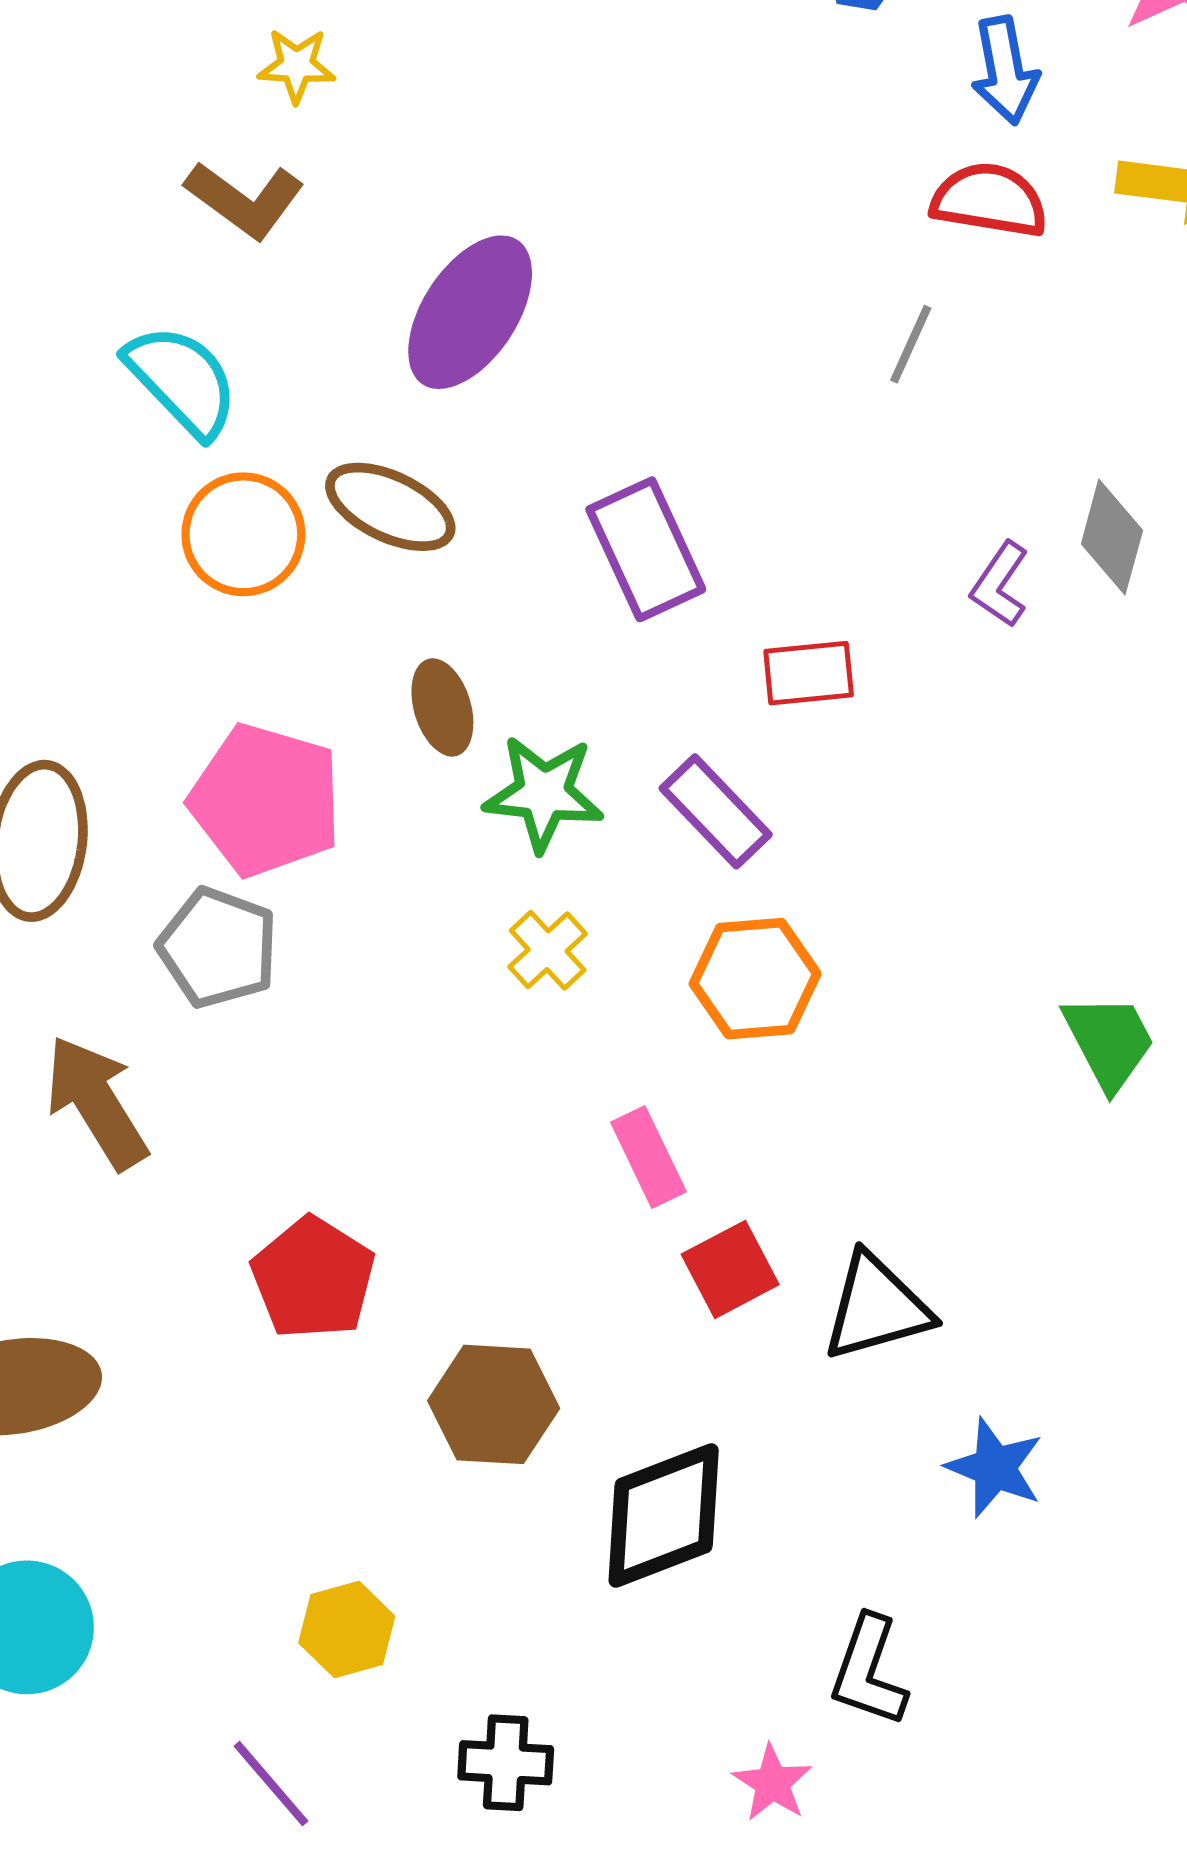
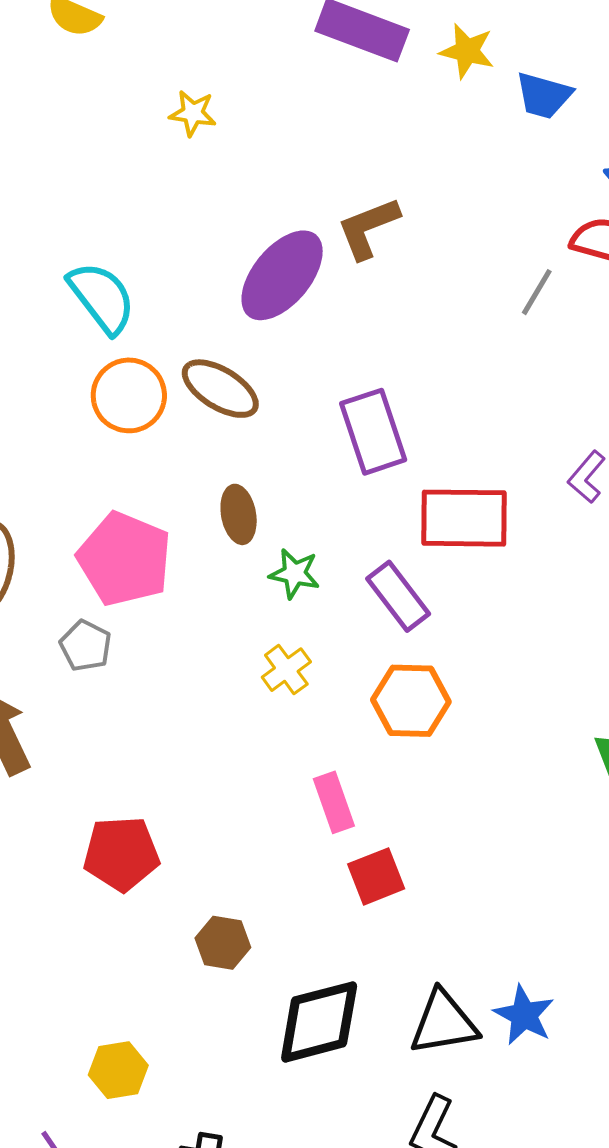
brown L-shape: (245, 200) -> (368, 228), moved, turned 116
gray line: (911, 344) -> (537, 292), moved
red rectangle: (809, 673) -> (464, 518), size x1.6
green star: (544, 793) -> (294, 574), size x0.7
gray pentagon: (218, 948) -> (86, 646), size x0.7
red pentagon: (313, 1278) -> (121, 854), turned 30
black triangle: (877, 1307) -> (444, 1023), moved
brown hexagon: (494, 1404) -> (223, 943), size x0.7

